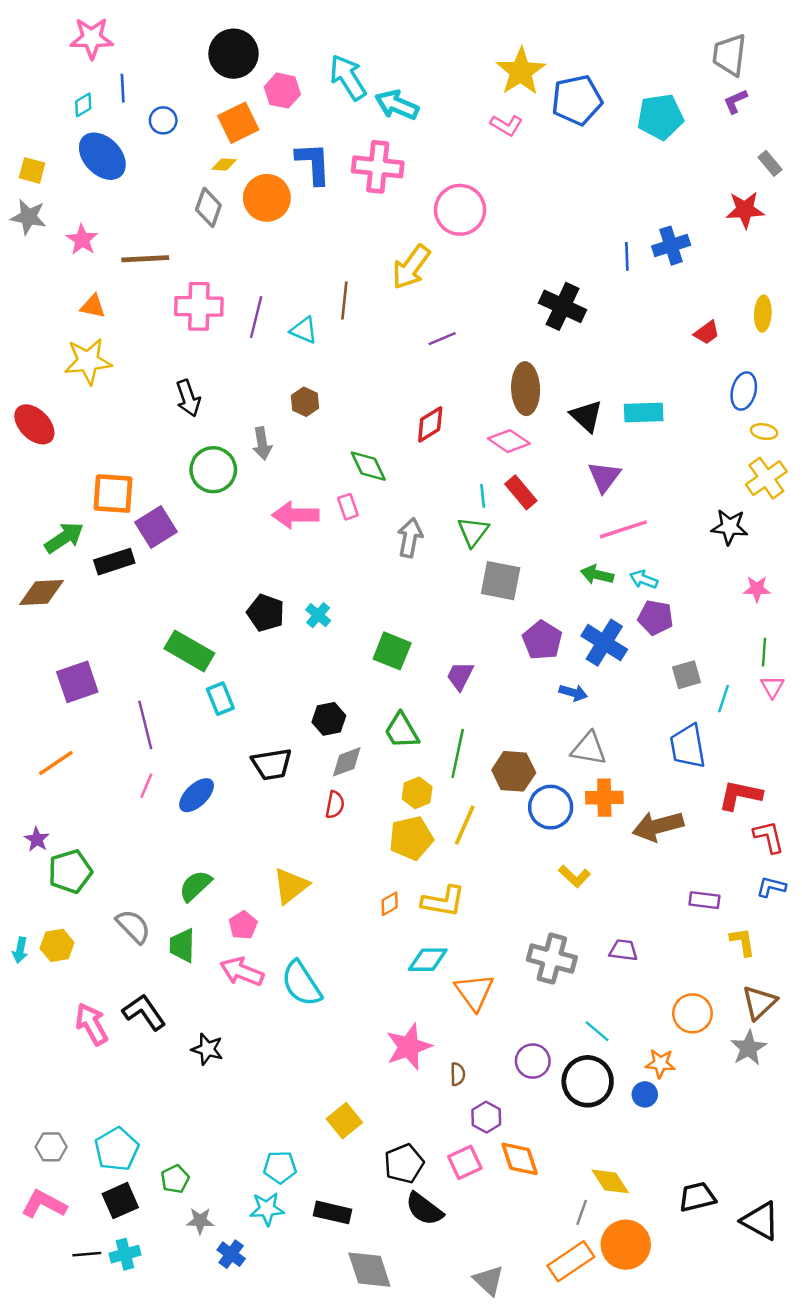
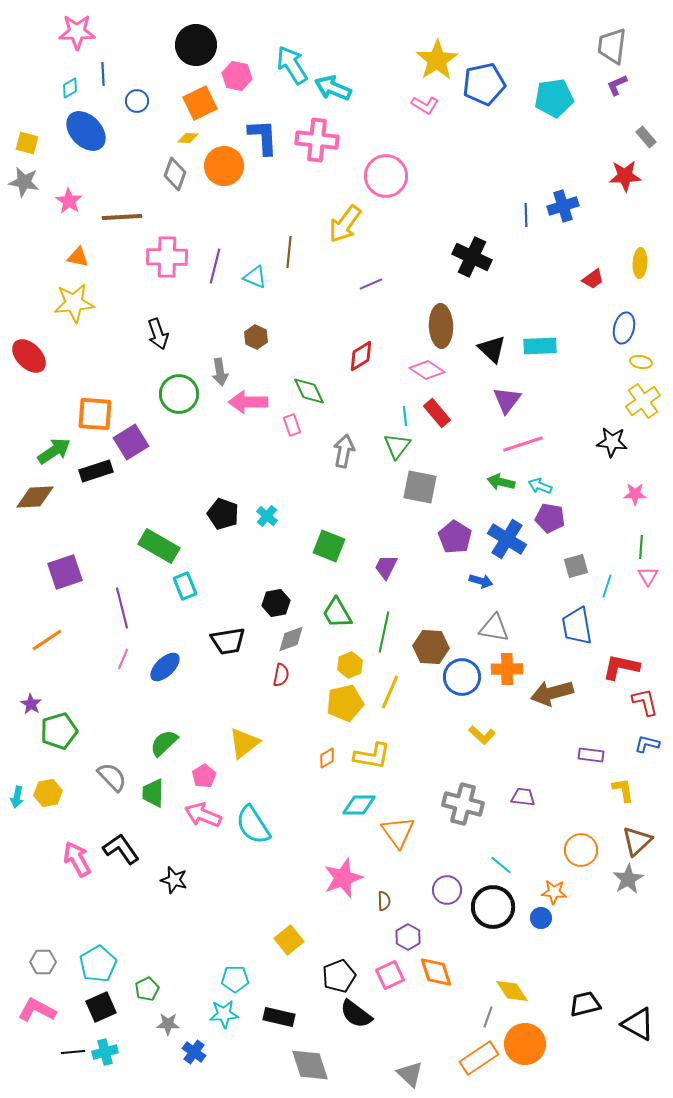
pink arrow: (295, 515) -> (248, 402), moved

